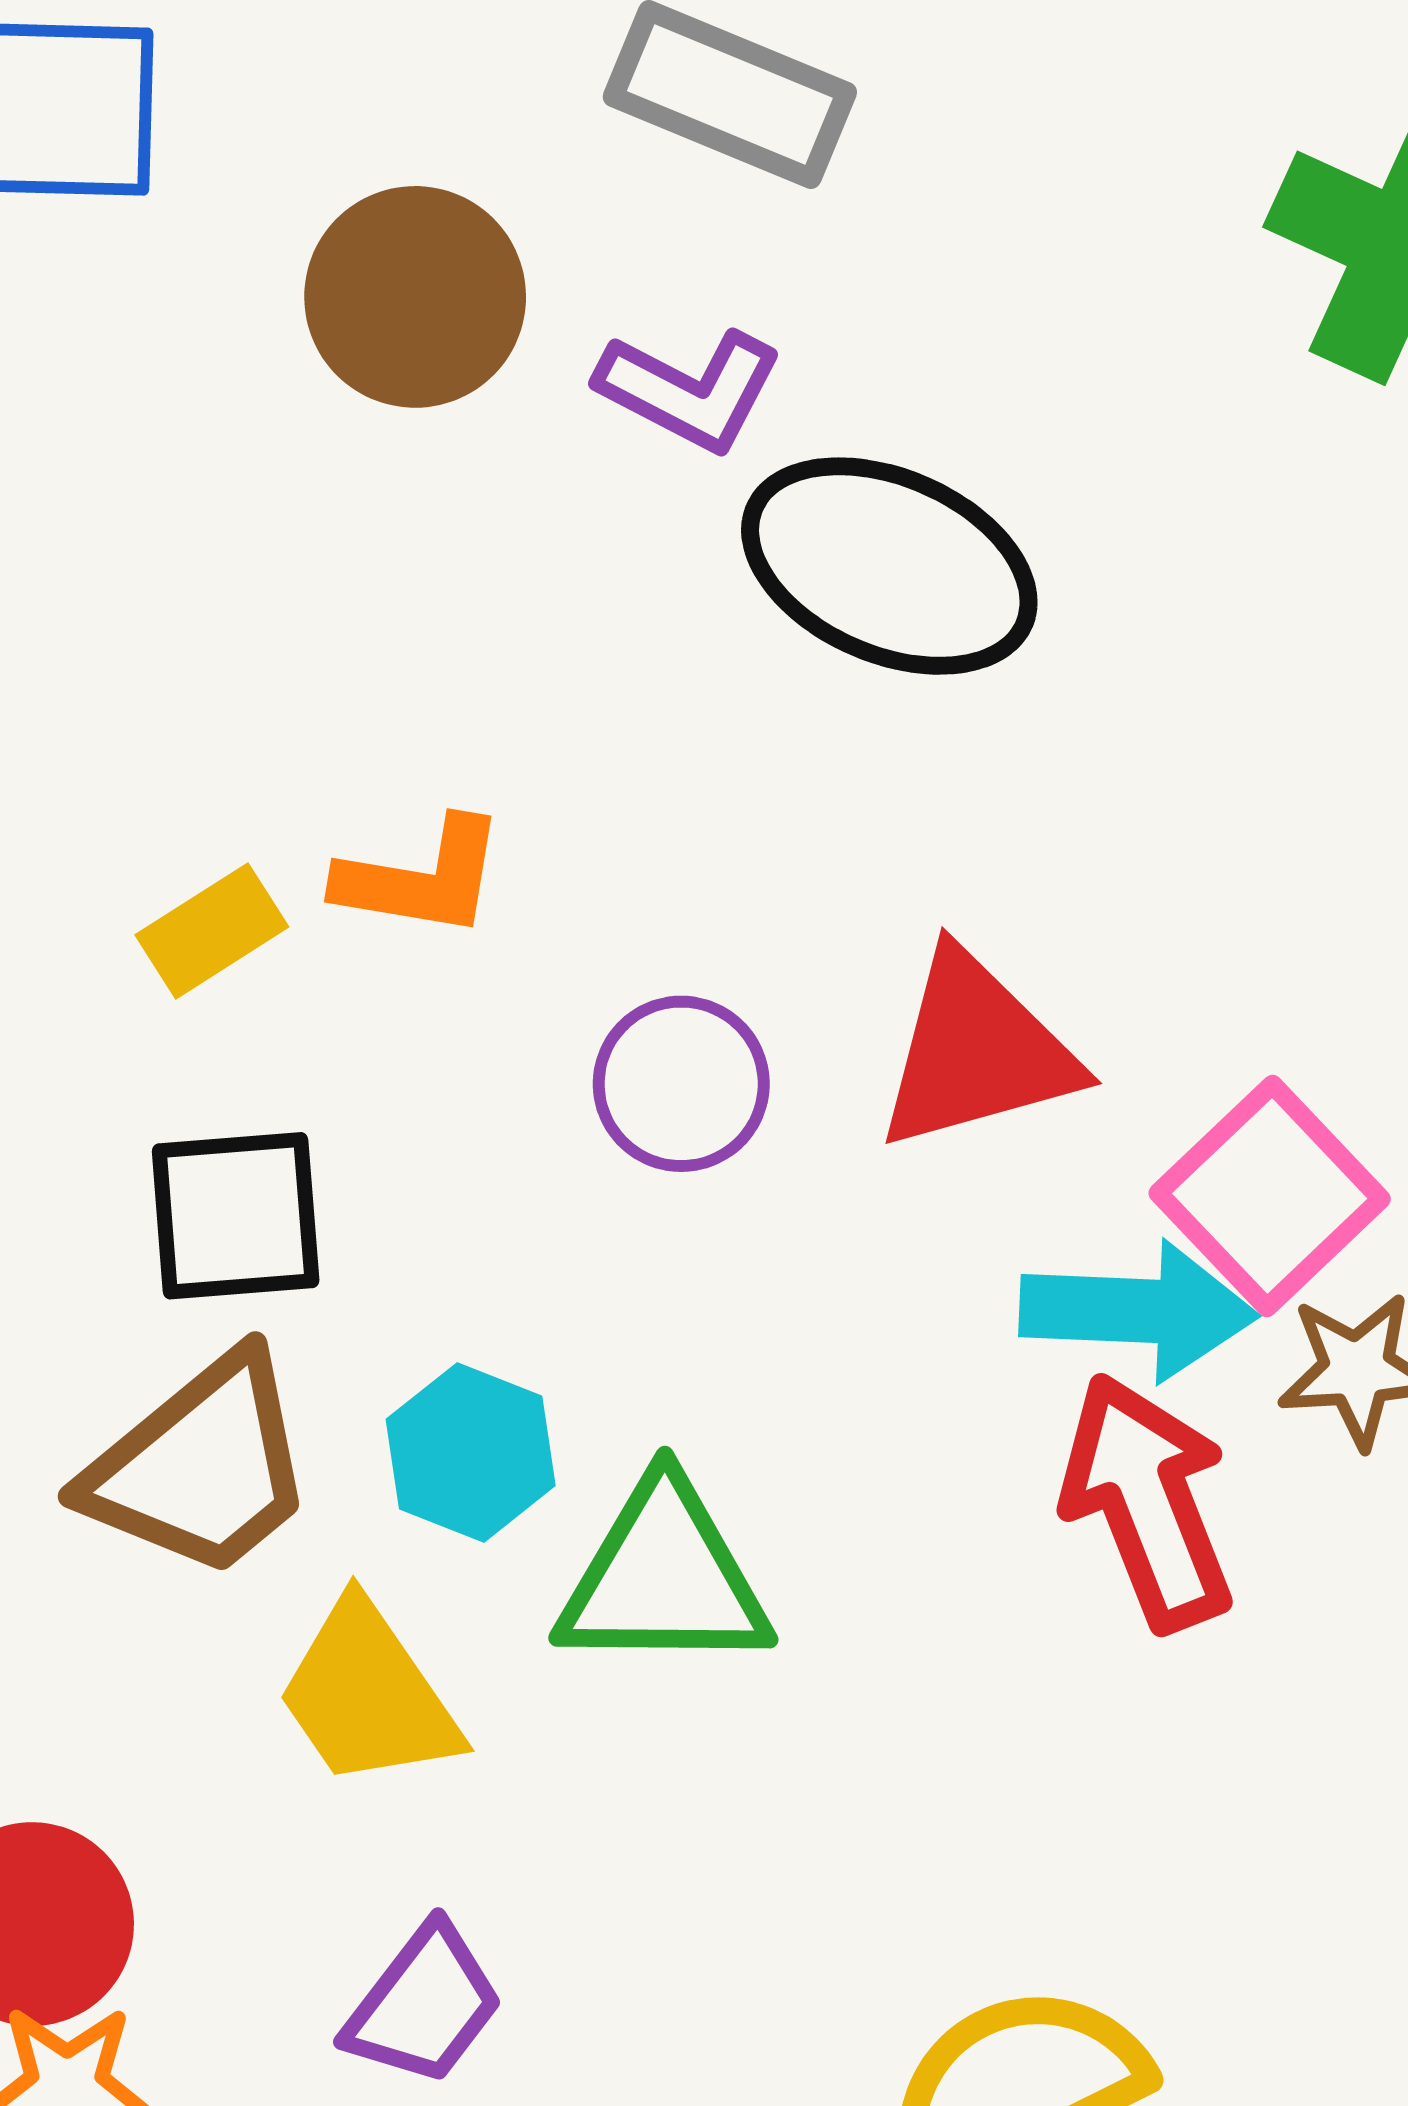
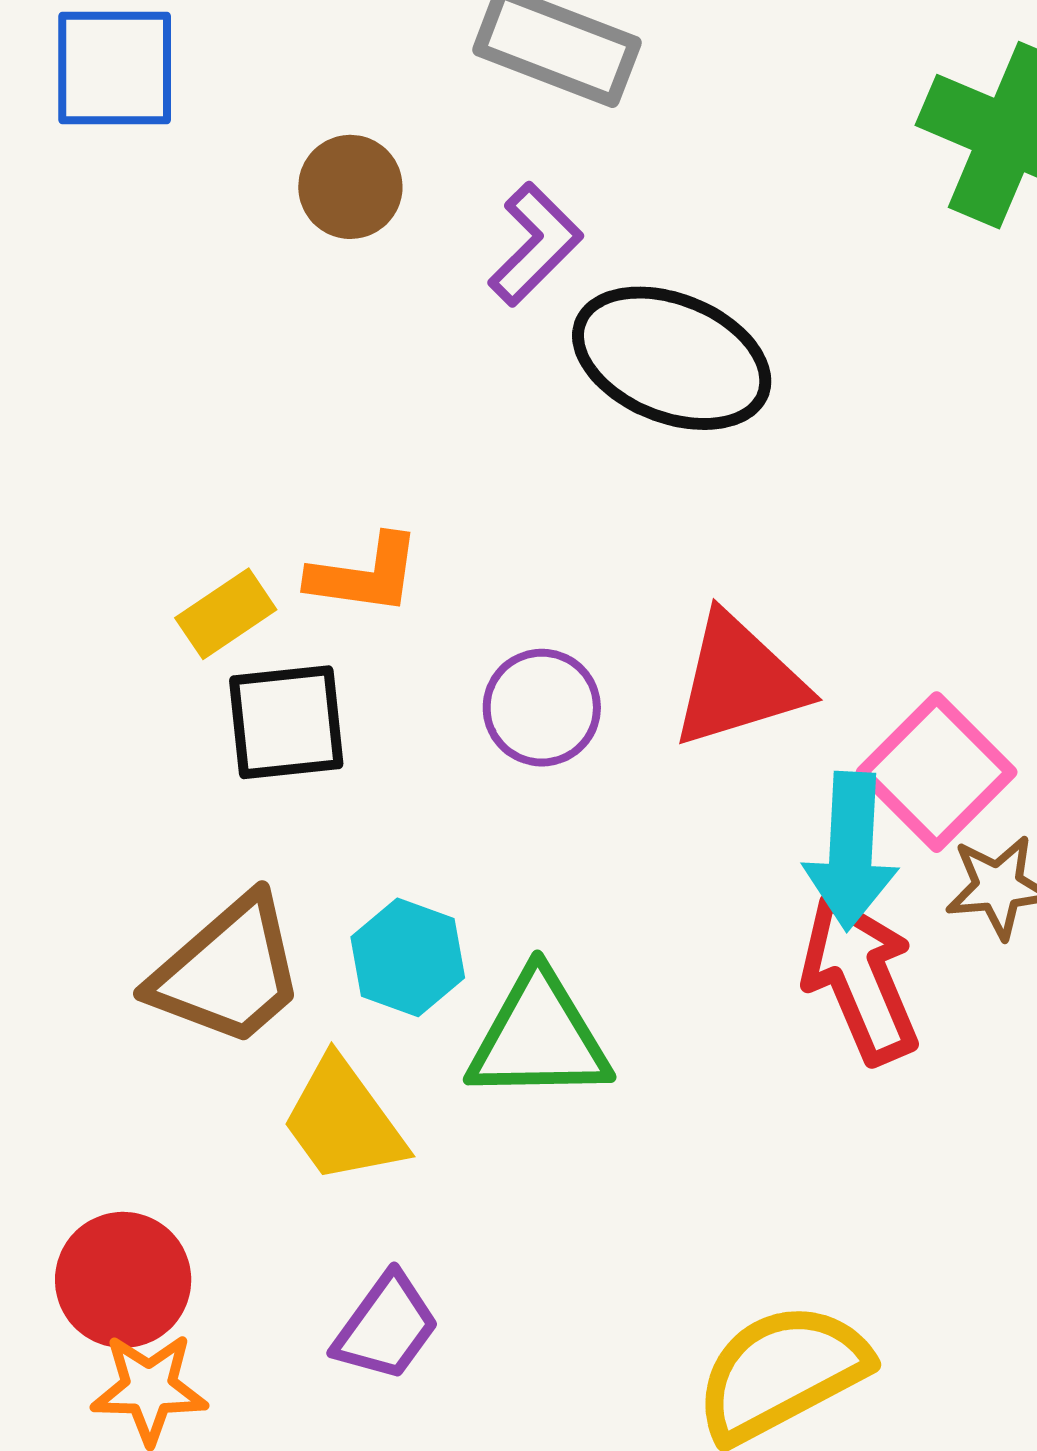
brown circle: (415, 297) -> (350, 187), size x0.7
purple L-shape: (690, 390) -> (535, 244), turned -71
black square: (236, 1216) -> (286, 722), moved
cyan arrow: (1138, 1311) -> (851, 851), turned 92

